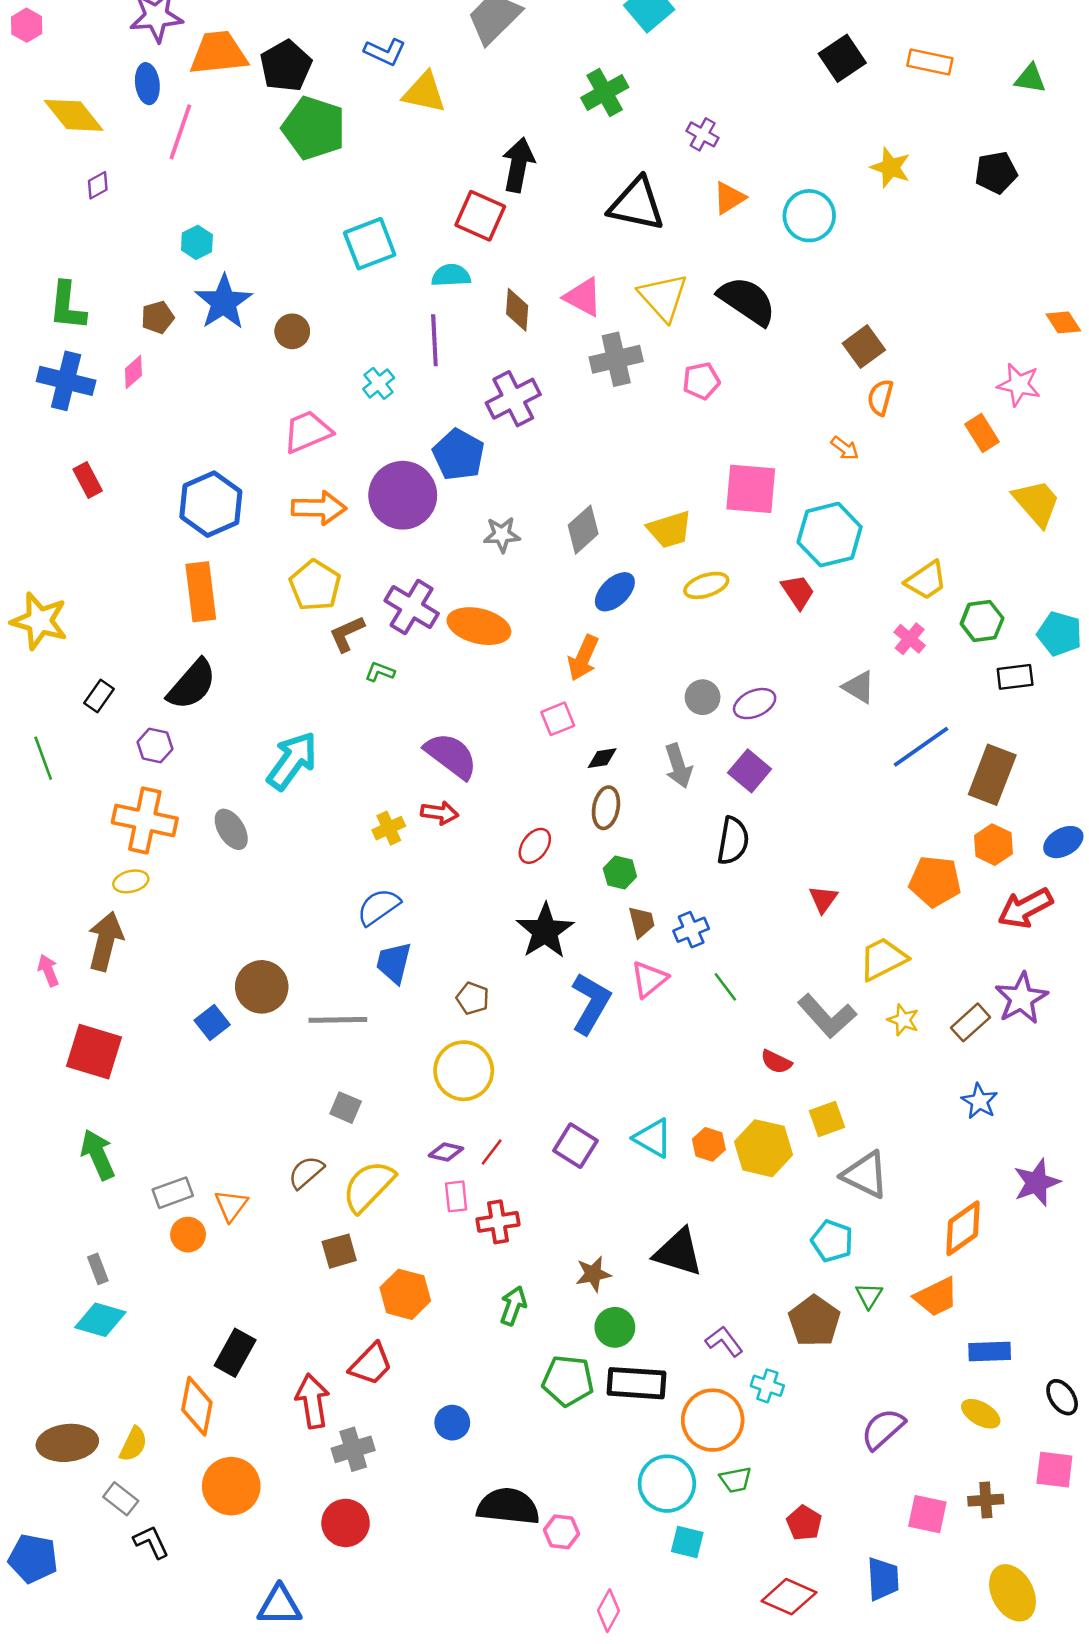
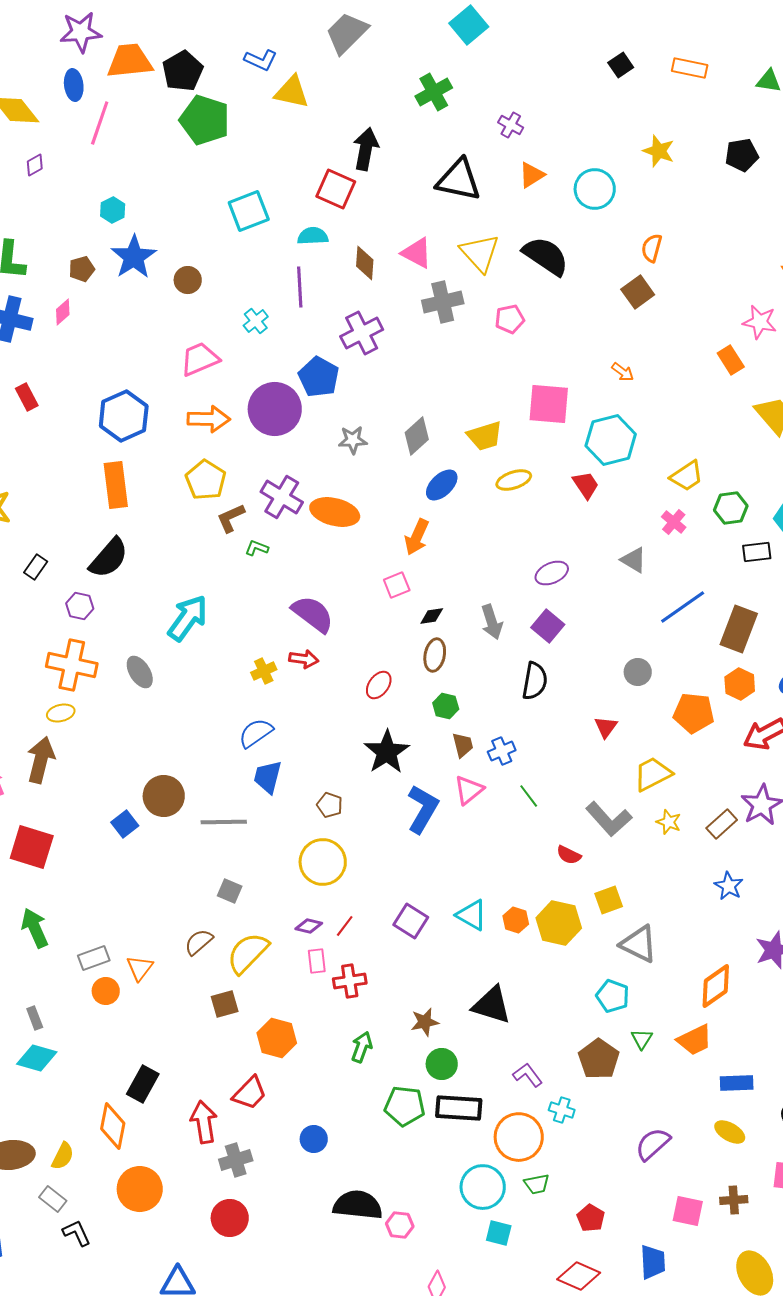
black square: (842, 58) -> (621, 65), size x0.7
orange semicircle: (880, 397) -> (652, 248), moved
gray circle: (703, 697) -> (638, 672), moved

